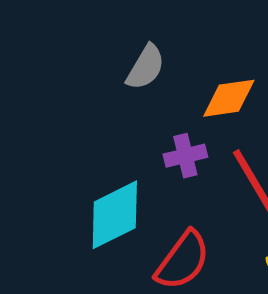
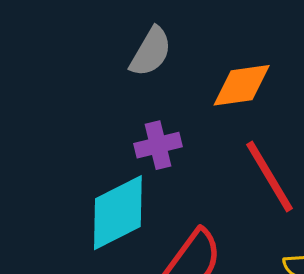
purple cross: (185, 156) -> (158, 145), moved

